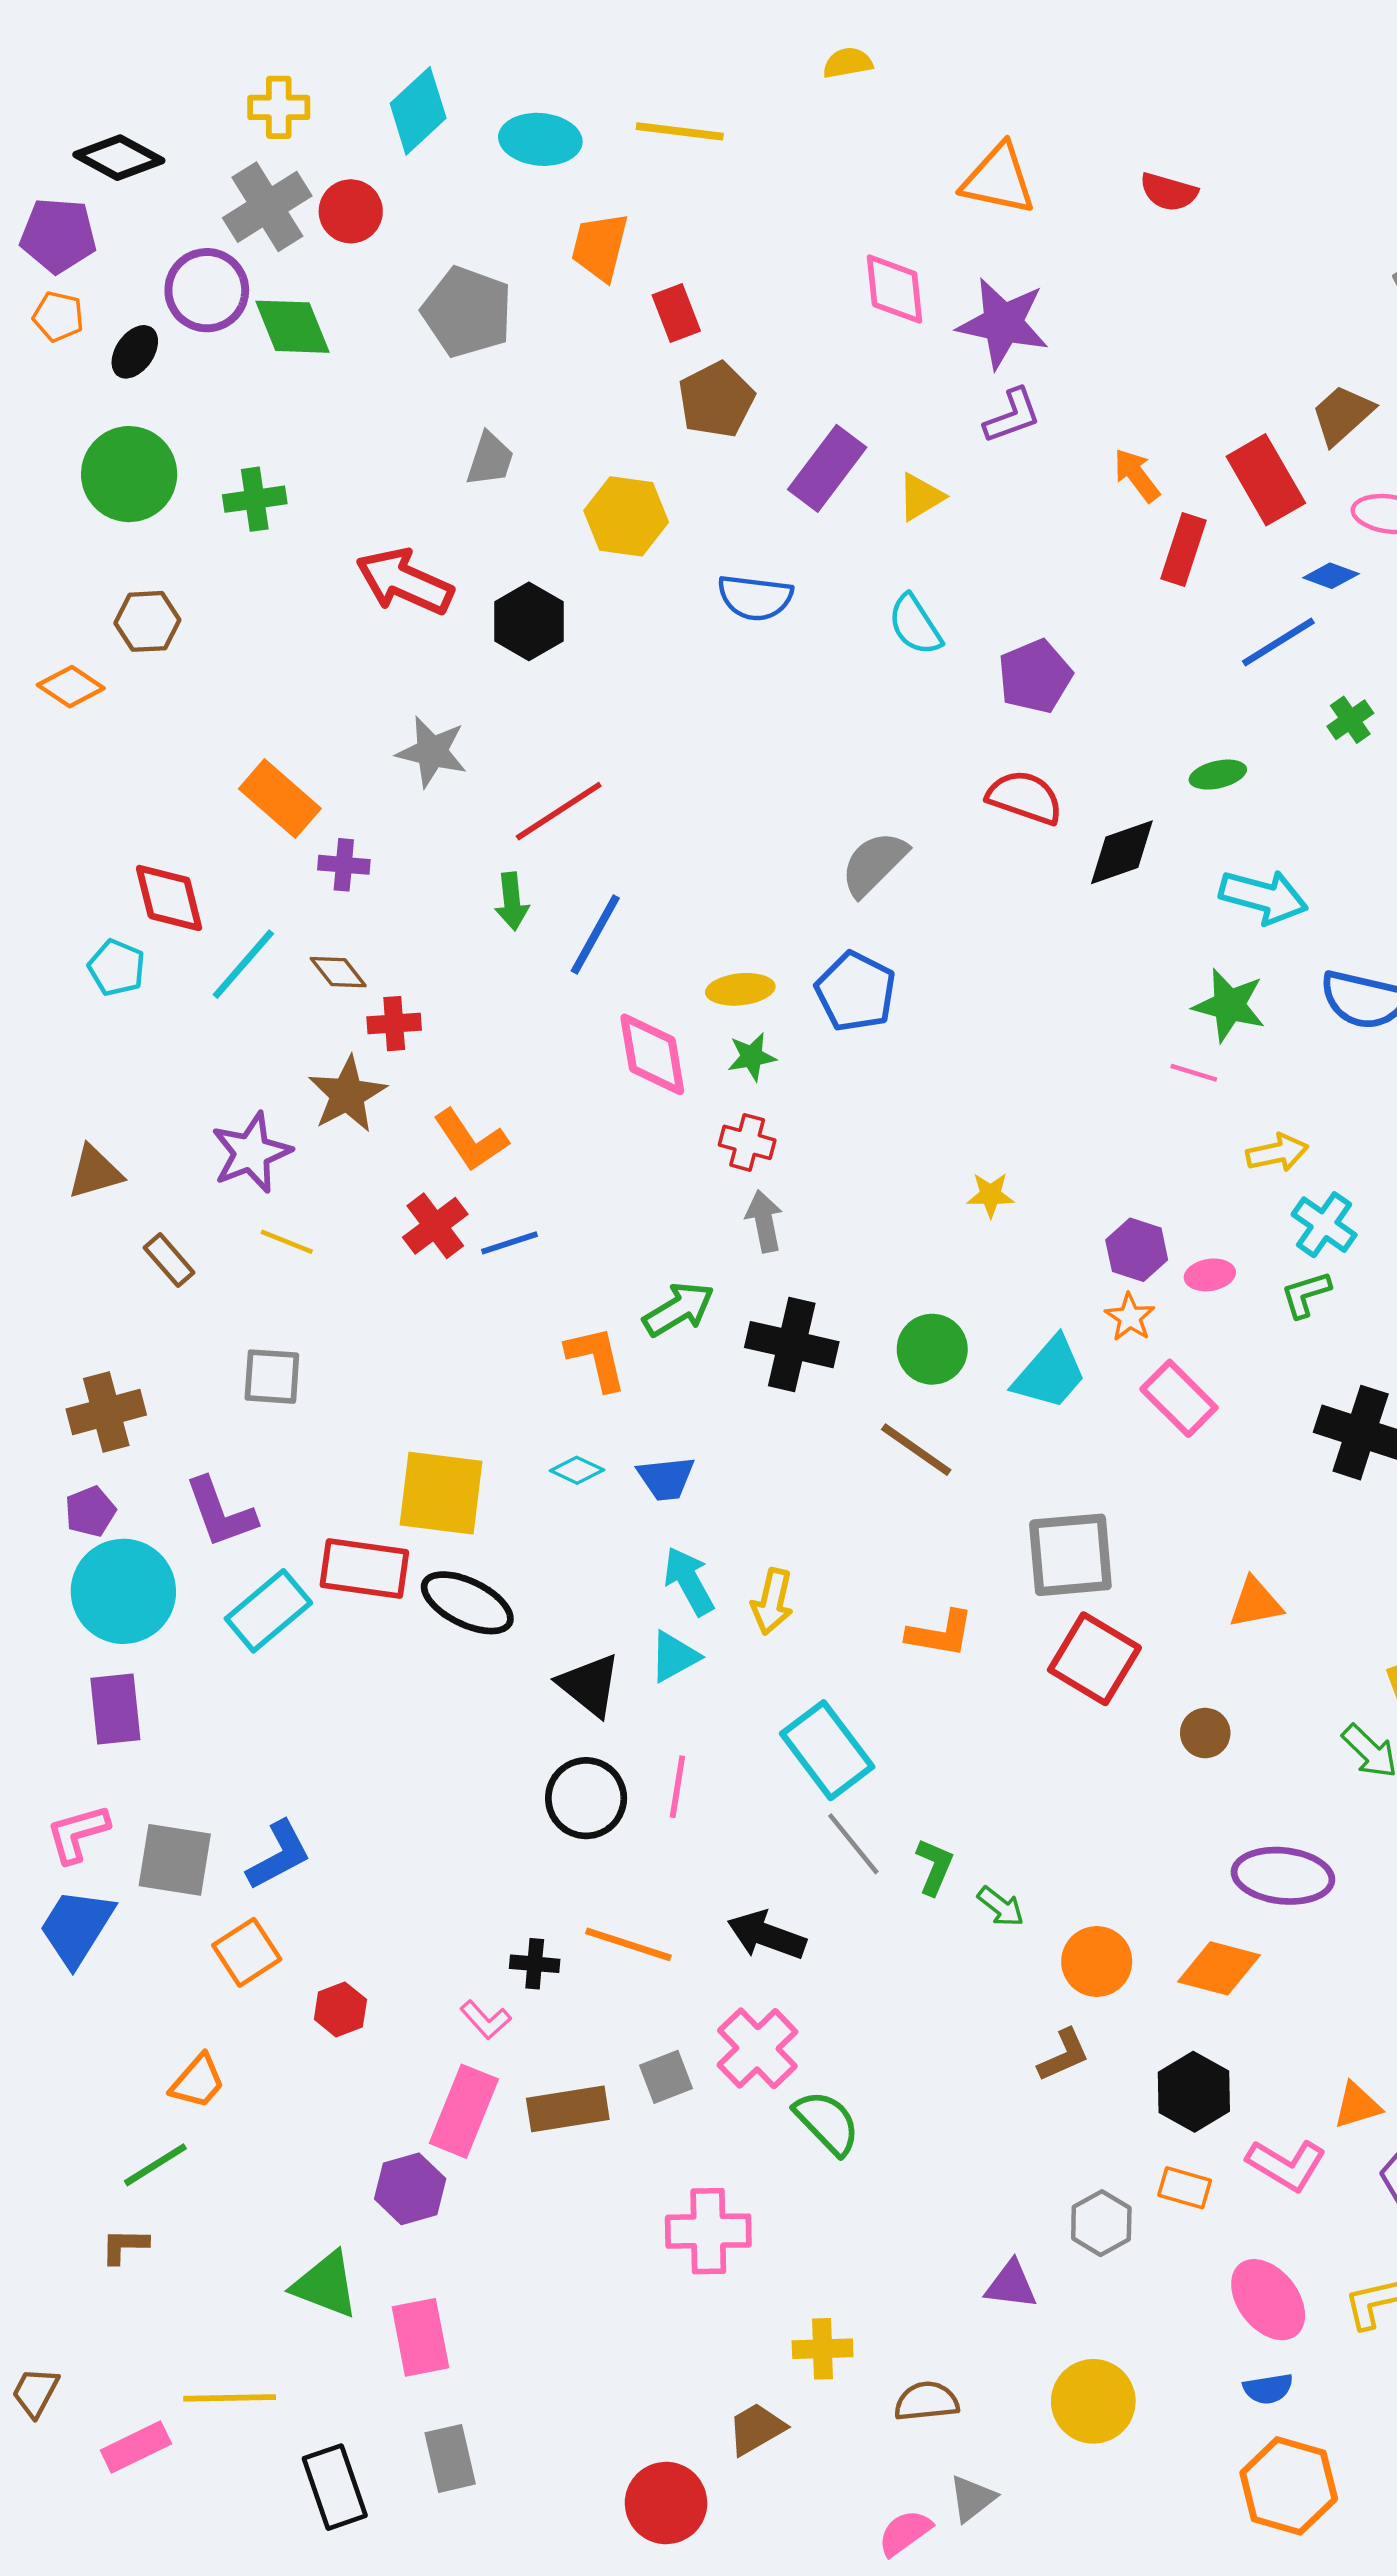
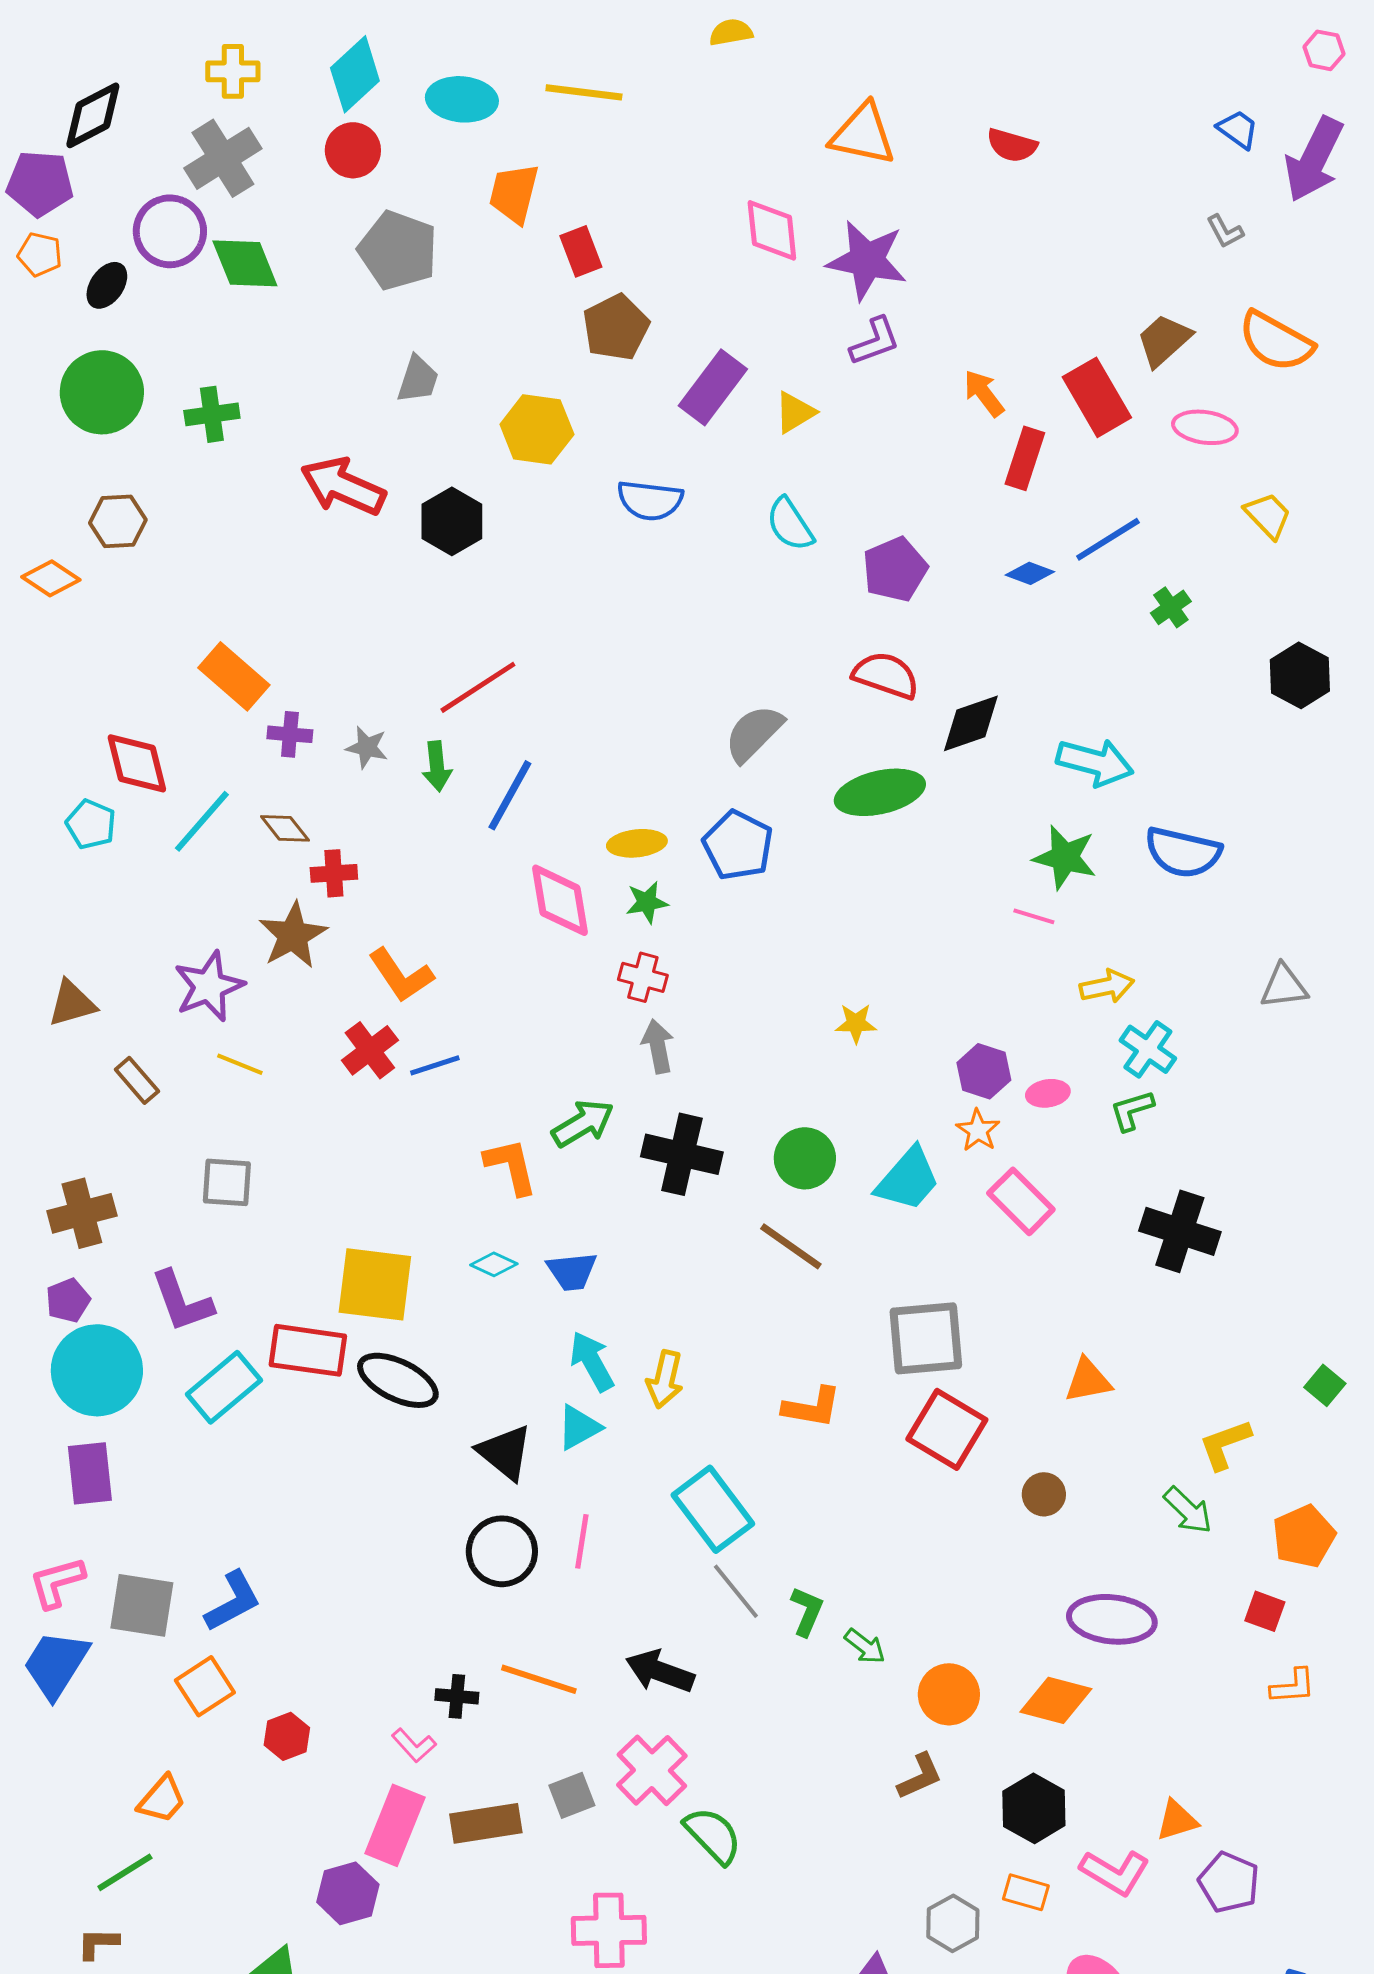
black diamond: (119, 158) -> (93, 115), turned -56
red circle: (351, 211) -> (353, 150), moved
blue diamond: (1331, 576) -> (1030, 573), moved
gray star: (432, 752) -> (367, 747), moved, size x0.7
green ellipse: (1218, 775) -> (880, 792), moved, size x1.8

